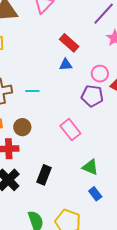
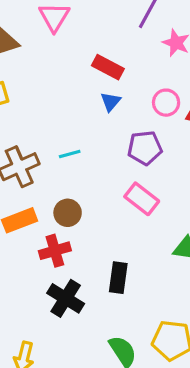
blue triangle: (66, 65) -> (111, 102), turned -32
purple pentagon: (92, 96) -> (145, 148), moved

